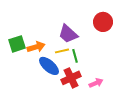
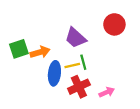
yellow line: (62, 51) -> (72, 66), moved
blue ellipse: (49, 66) -> (54, 73), turned 55

